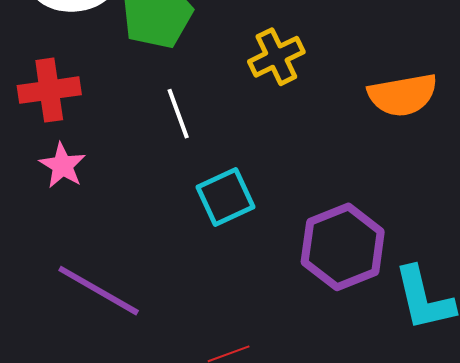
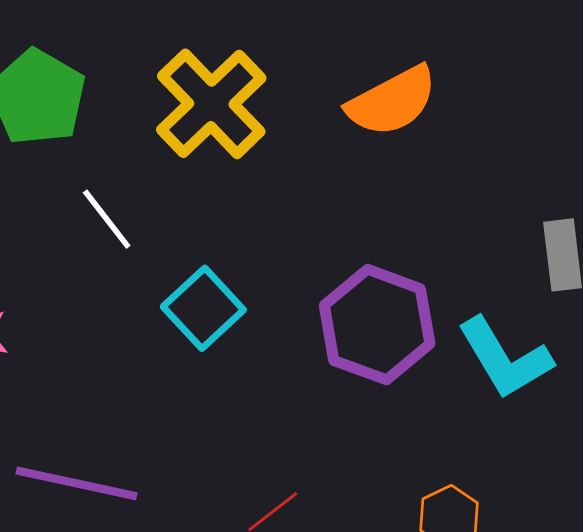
yellow cross: (276, 57) -> (211, 104), size x1.5

